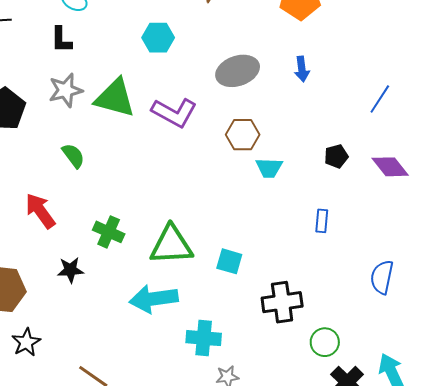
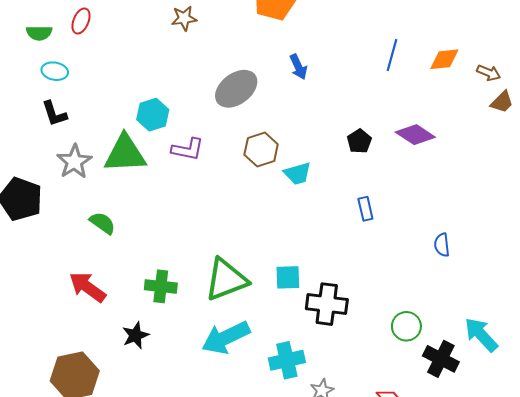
cyan hexagon: (158, 38) -> (153, 115), moved
blue line: (380, 99) -> (392, 55), moved
purple L-shape: (174, 113) -> (188, 149), size x0.7
blue semicircle: (382, 277) -> (442, 245), size x0.7
black cross: (282, 302) -> (327, 304), moved, turned 33

